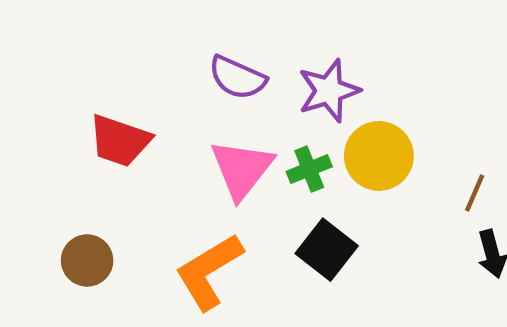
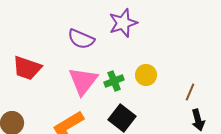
purple star: (329, 91) -> (123, 23), moved
yellow circle: (379, 156) -> (146, 75), size x0.7

